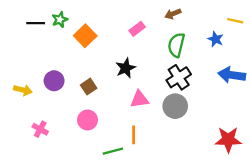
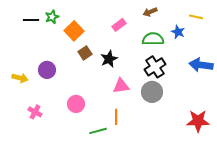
yellow line: (235, 21) -> (196, 17), moved
blue star: (216, 39) -> (178, 32), moved
green semicircle: (176, 45) -> (153, 39), turned 75
brown square: (89, 87) -> (85, 53), moved

